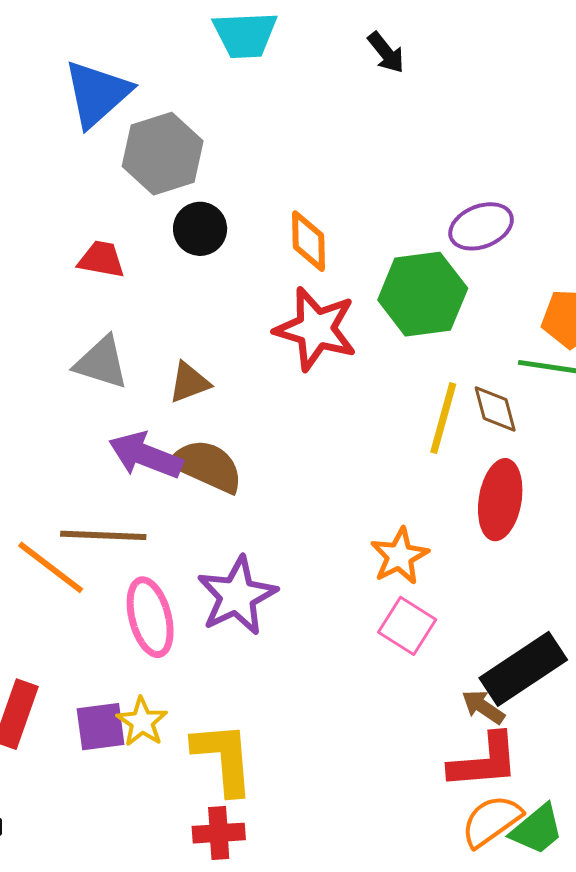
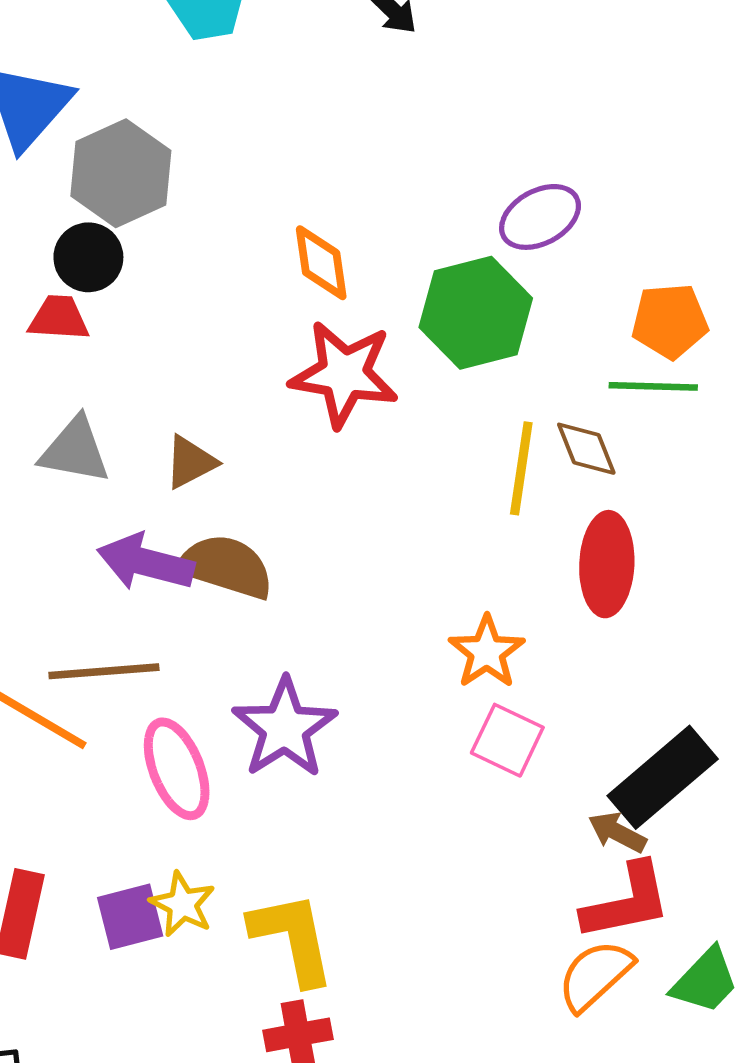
black circle: (200, 229) -> (88, 257), moved
orange semicircle: (491, 821) -> (595, 975), moved

